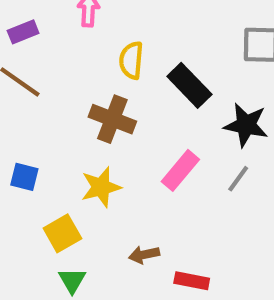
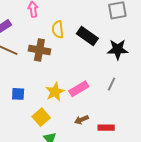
brown cross: (112, 119) -> (39, 50), moved
pink rectangle: (180, 170) -> (79, 89), moved, turned 30
gray line: (238, 179) -> (112, 84), moved

